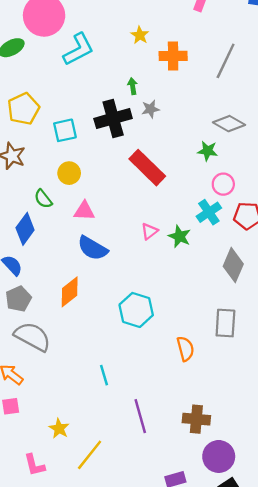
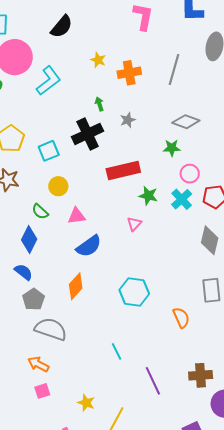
gray star: (150, 109) -> (128, 120), moved
red rectangle: (147, 168) -> (123, 170), turned -48
green star: (180, 236) -> (148, 196), moved
blue semicircle: (93, 248) -> (89, 246), turned -56

